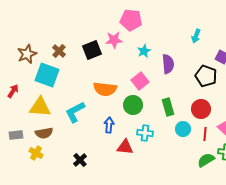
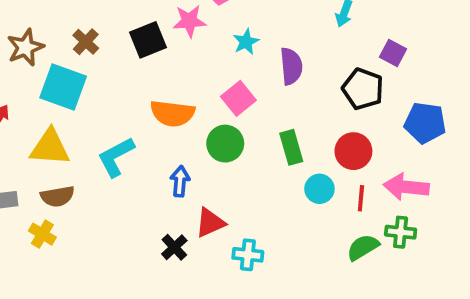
cyan cross: (145, 133) -> (248, 255), moved
red triangle: (125, 147) -> (210, 223), turned -30
black cross: (80, 160) -> (174, 247), moved

